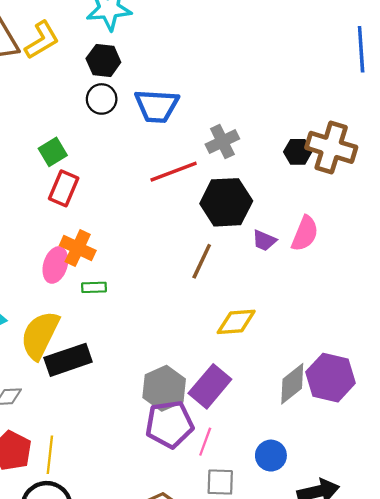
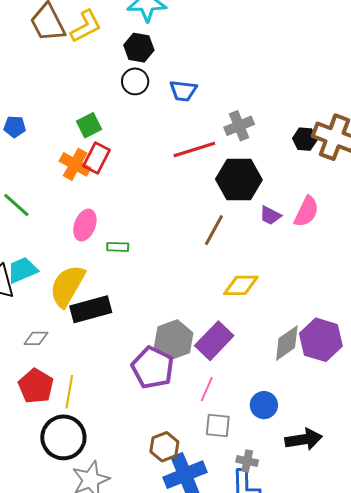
blue trapezoid: (157, 106) -> (183, 91), size x0.7
orange cross: (78, 248) -> (75, 164), moved
purple pentagon: (169, 424) -> (153, 368), moved, turned 30

